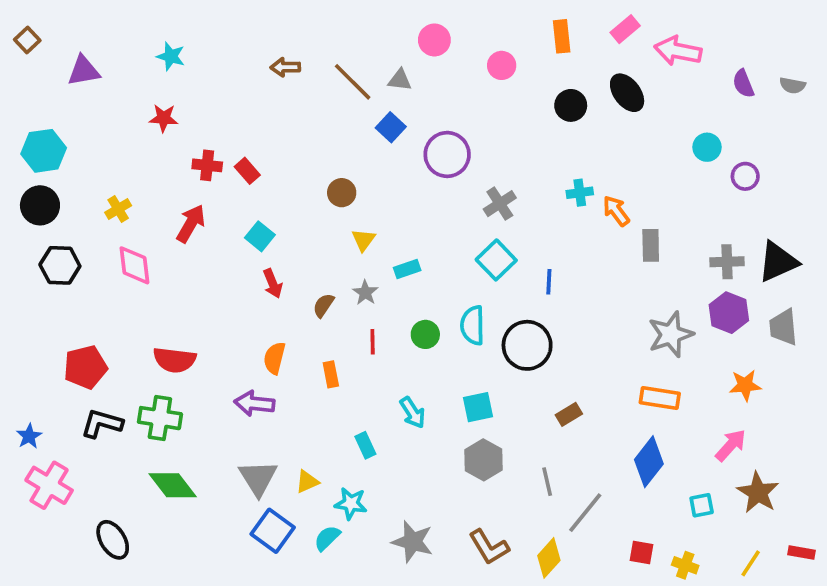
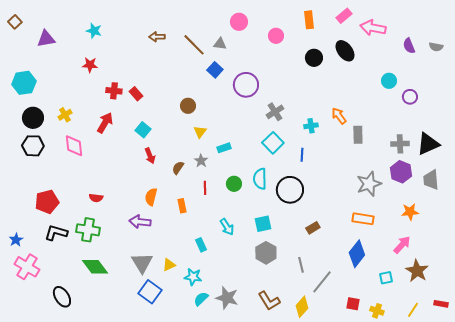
cyan cross: (580, 193) -> (311, 126), moved
black circle: (40, 205) -> (33, 118), moved
red semicircle: (174, 360) -> (96, 198), size x0.6
cyan semicircle: (327, 538) -> (201, 299), moved

